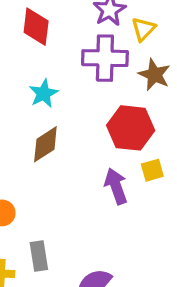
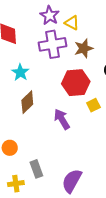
yellow triangle: (143, 29) -> (72, 23), turned -35
brown star: (154, 75) -> (84, 48), turned -30
purple arrow: (116, 186) -> (62, 119), moved

